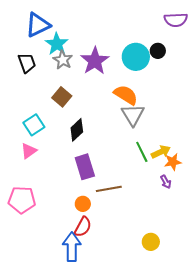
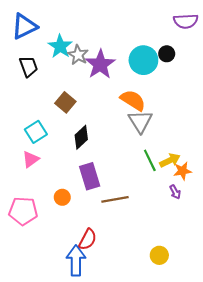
blue triangle: (38, 25) -> (24, 26), moved
gray star: (63, 60) -> (78, 55), moved
orange circle: (83, 204) -> (62, 197), moved

